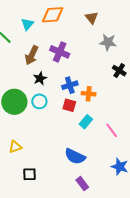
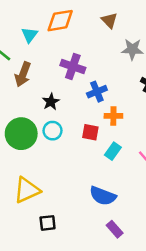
brown arrow: (32, 55) -> (23, 74), moved
blue cross: (70, 85) -> (97, 92), moved
yellow triangle: (15, 147) -> (27, 190), size x1.6

